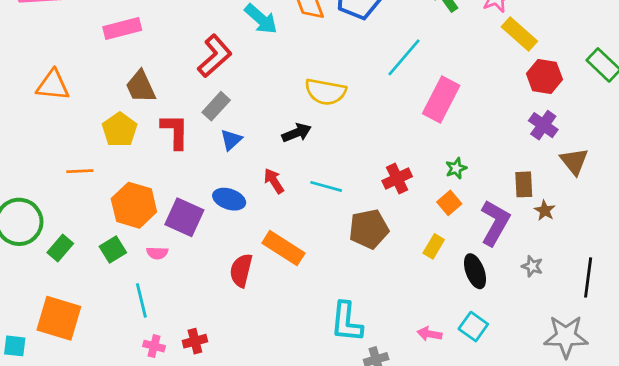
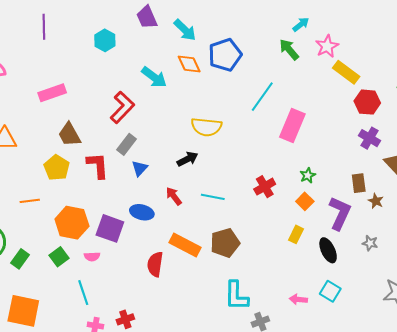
brown pentagon: (369, 229) -> (225, 243), moved

